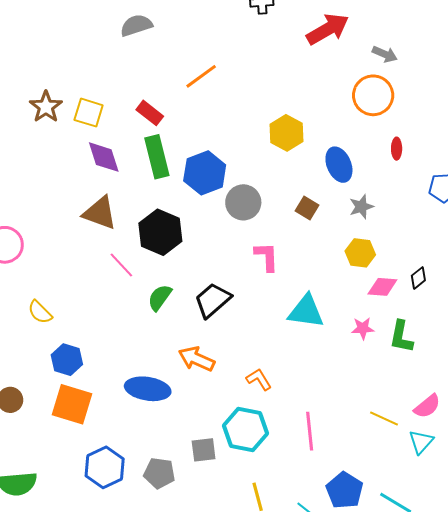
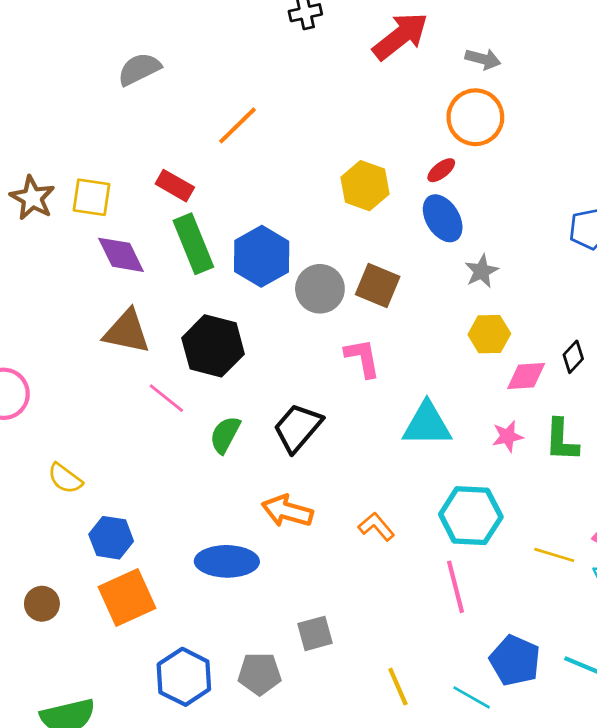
red ellipse: (397, 149) -> (441, 170), moved, turned 60
brown square: (307, 208) -> (378, 285), moved, size x1.4
orange square: (72, 404) -> (127, 597), turned -33
cyan hexagon: (246, 429) -> (471, 516), moved

